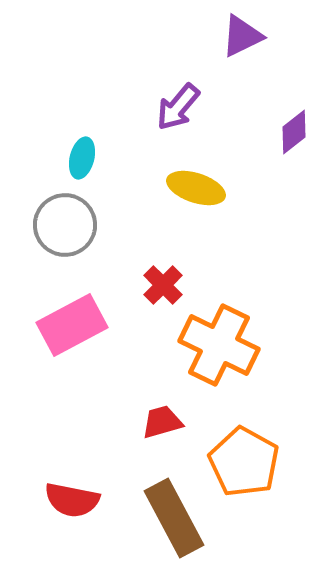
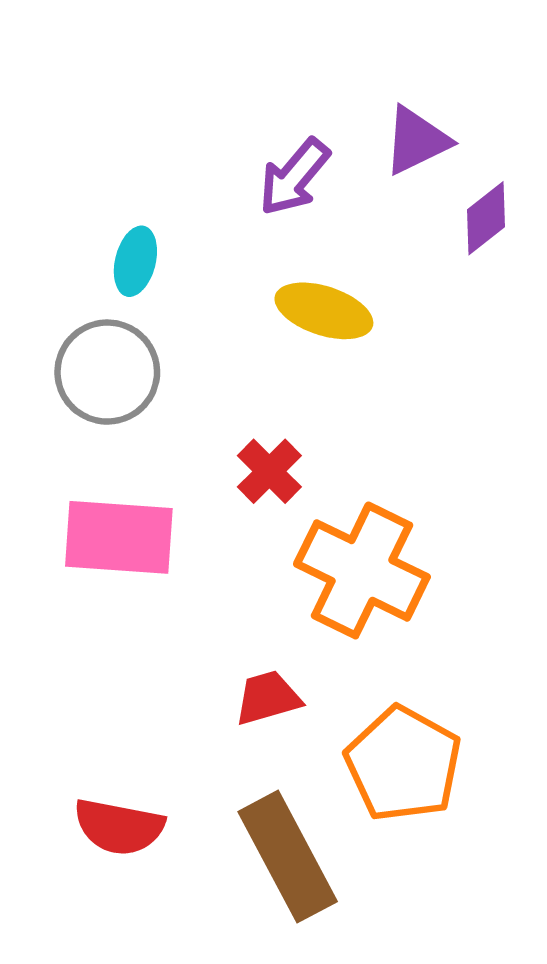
purple triangle: (242, 36) -> (417, 141), moved
pink rectangle: (72, 325) -> (119, 537), turned 32

